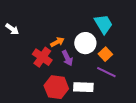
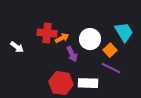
cyan trapezoid: (103, 24) -> (124, 32), moved
white arrow: (12, 29) -> (17, 47), moved
red cross: (42, 57) -> (47, 33), moved, turned -30

